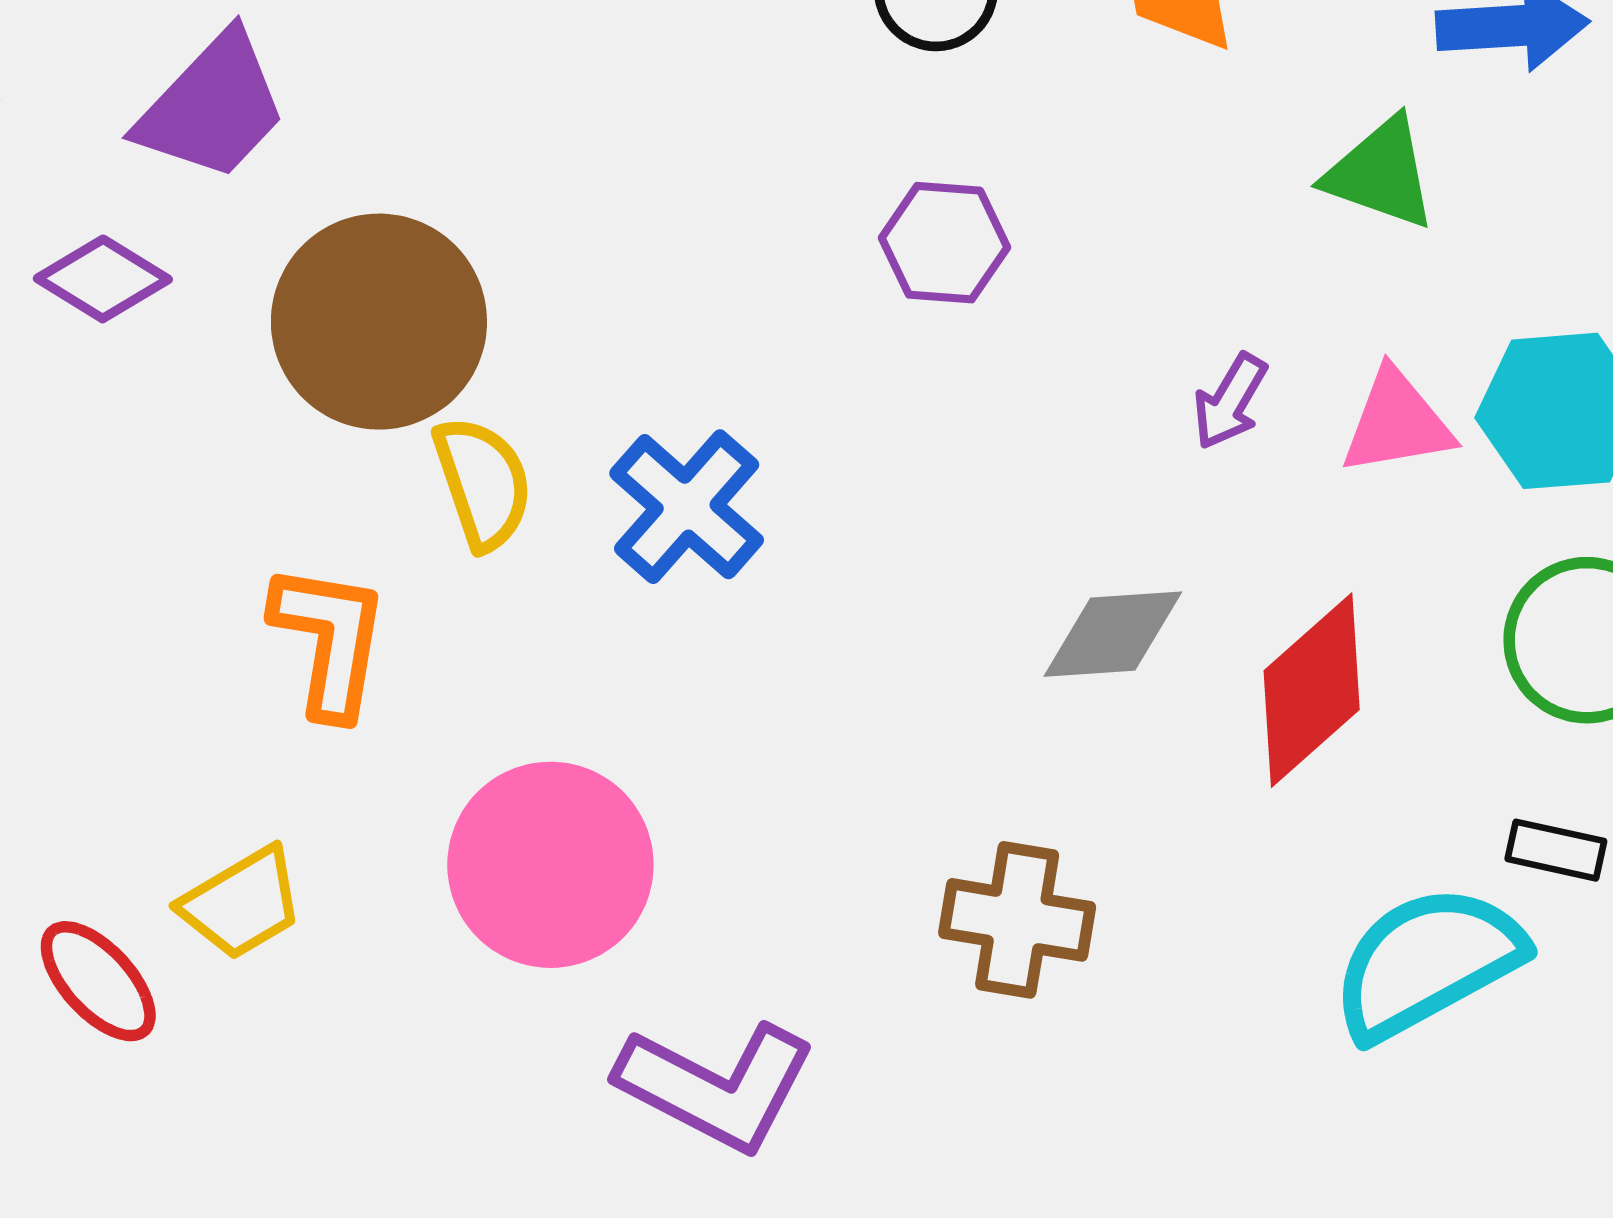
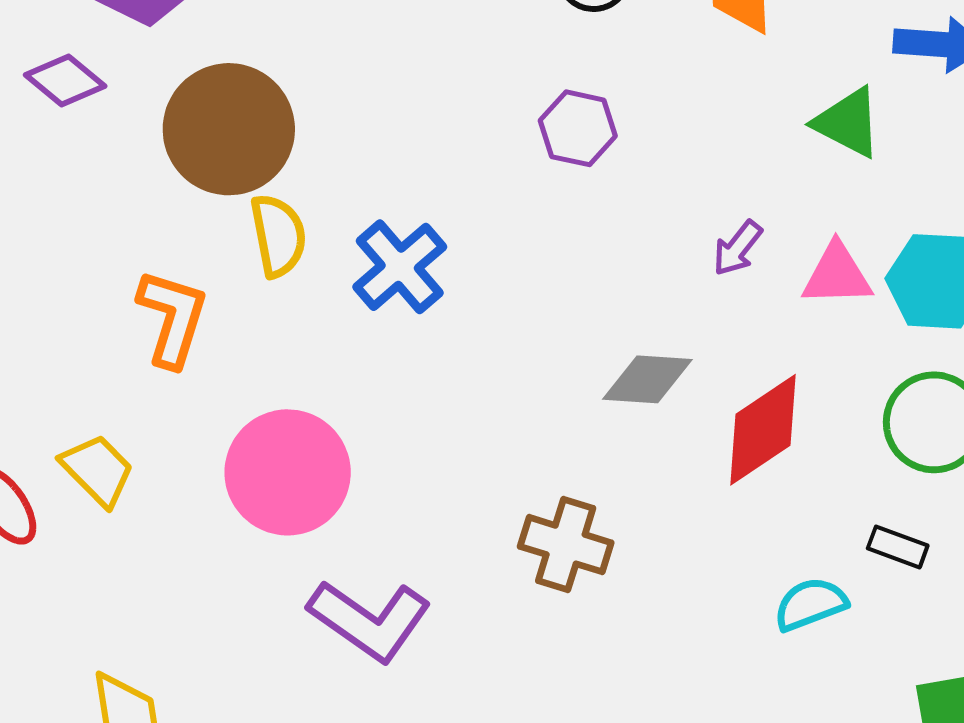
yellow trapezoid: (242, 903) -> (98, 470), turned -112
cyan semicircle: (1427, 962) -> (810, 604), size x0.6

